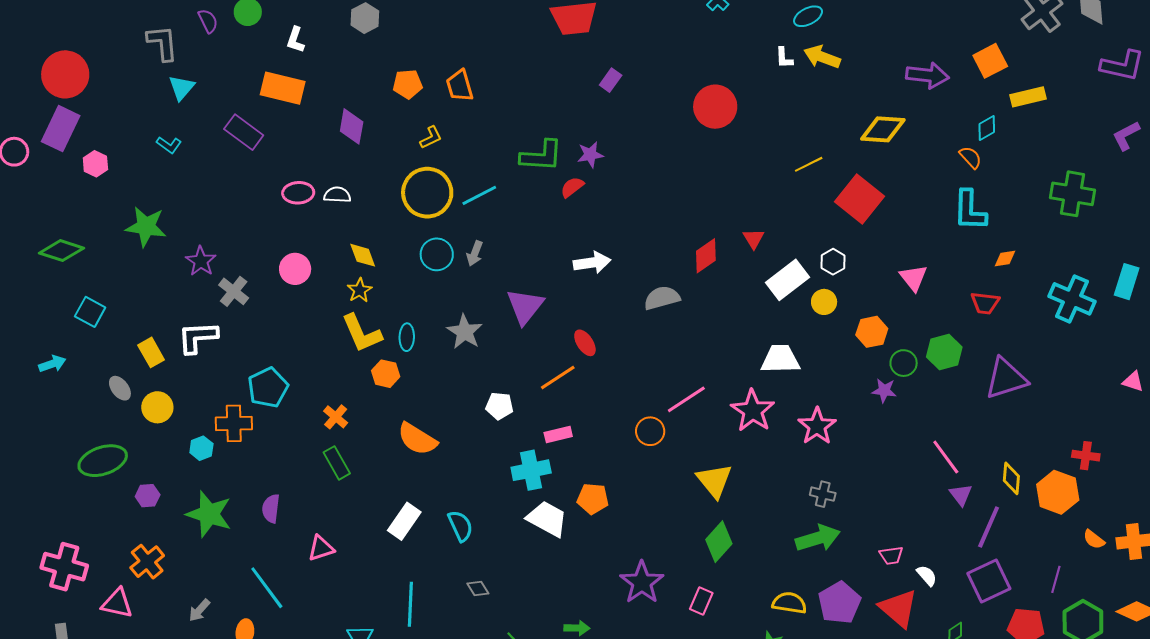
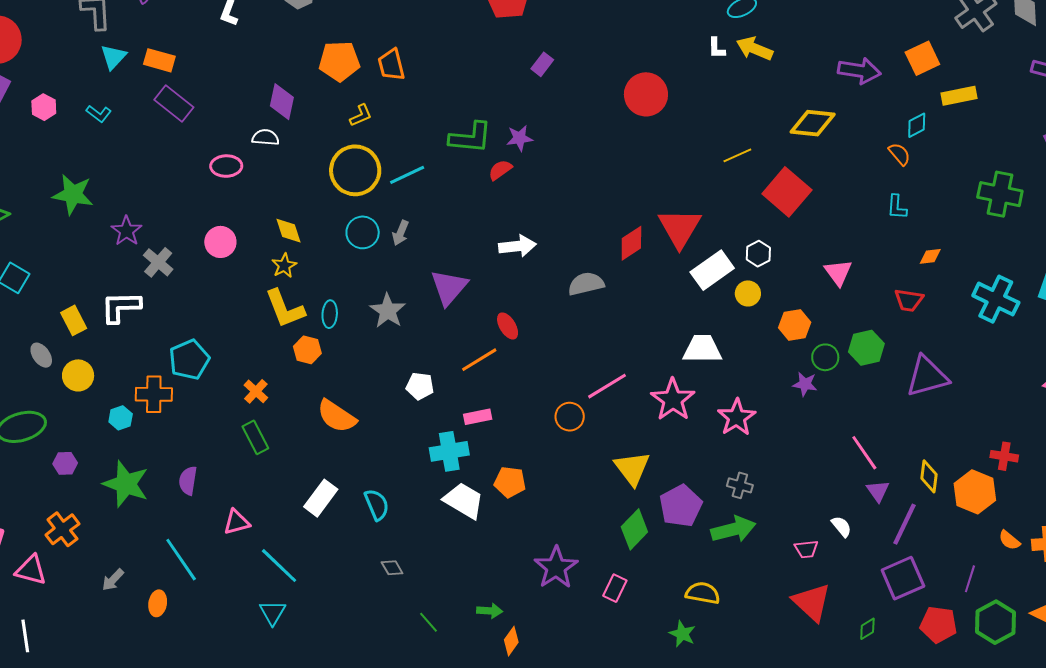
orange pentagon: (408, 84) -> (339, 61), size x1.4
orange rectangle: (283, 88) -> (159, 60), moved, size x0.7
pink hexagon: (95, 164) -> (44, 107), moved
white semicircle: (337, 195) -> (266, 137), moved
cyan L-shape: (970, 210) -> (897, 207), size x0.6
red triangle: (753, 239) -> (680, 228), size x2.0
white semicircle: (927, 576) -> (841, 526), moved
purple pentagon: (839, 603) -> (681, 506), moved
cyan line: (410, 604) -> (279, 566), moved, turned -51

